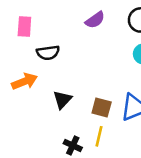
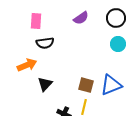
pink rectangle: (24, 27) -> (36, 21), moved
black triangle: (62, 100) -> (45, 84), moved

